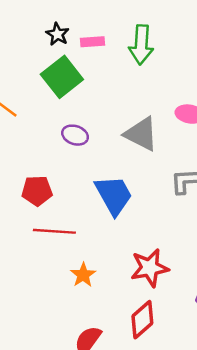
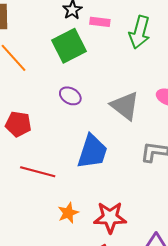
red pentagon: (37, 191) -> (18, 124), moved
blue trapezoid: (114, 195) -> (92, 152), turned 36
orange star: (83, 275) -> (68, 213), moved

